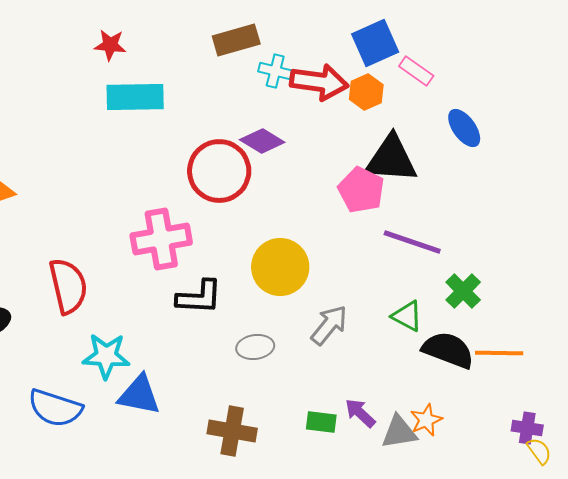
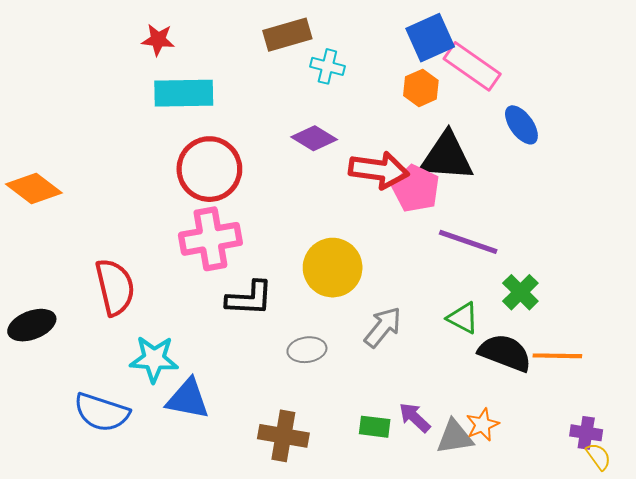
pink rectangle: (416, 71) -> (472, 66), size x1.6
red arrow: (319, 82) -> (379, 170), moved
red circle: (219, 171) -> (209, 169), moved

